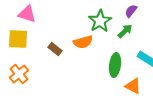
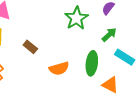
green arrow: (125, 31) -> (109, 35), moved
orange semicircle: (83, 42) -> (59, 68), moved

